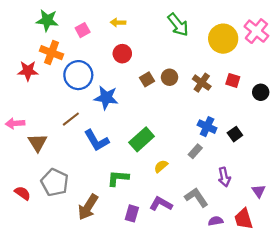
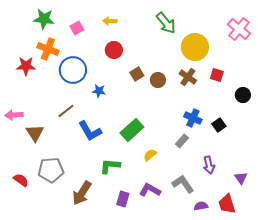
yellow circle: (223, 39) -> (195, 47), moved
brown circle: (170, 77) -> (158, 80), moved
black circle: (261, 92) -> (243, 95), moved
blue star: (106, 98) -> (99, 91), size x0.6
gray pentagon: (55, 182) -> (51, 170), turned -30

